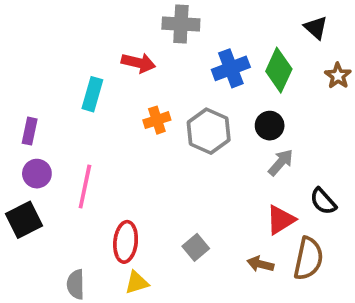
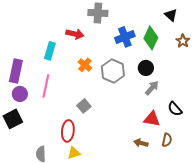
orange cross: (157, 120) -> (85, 65), turned -32
purple rectangle: (30, 131) -> (16, 71), size x1.6
pink line: (85, 186) -> (46, 86), moved
red triangle: (281, 220) -> (152, 119), turned 42
gray square: (196, 247) -> (84, 106), moved
brown semicircle: (308, 259) -> (167, 140), size x0.6

